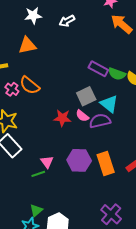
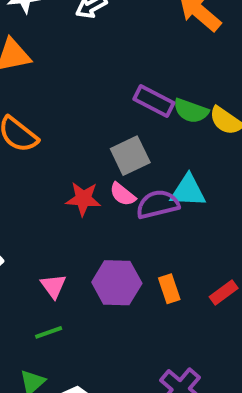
cyan triangle: (109, 104) -> (188, 191), moved, turned -36
orange rectangle: (106, 164) -> (169, 289), size x0.6
green line: (38, 174) -> (49, 332), moved

